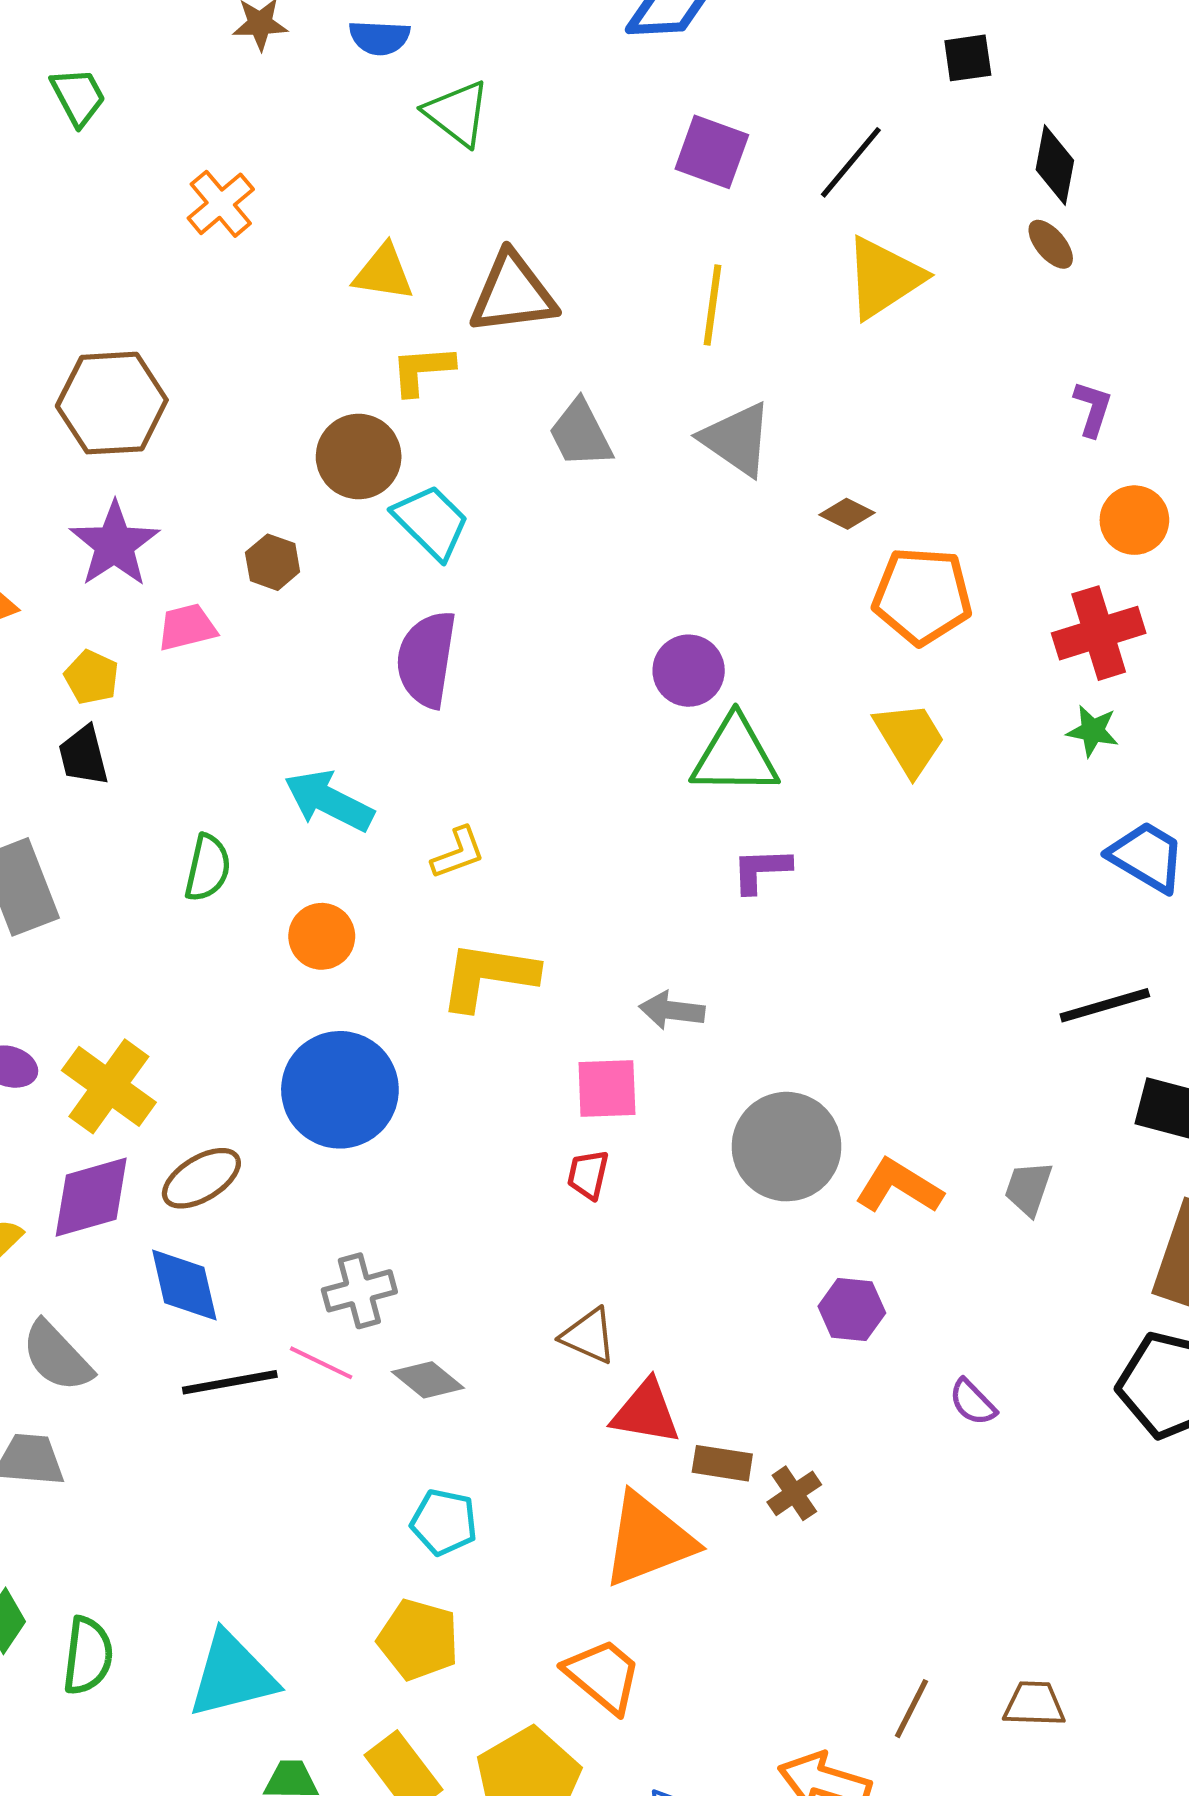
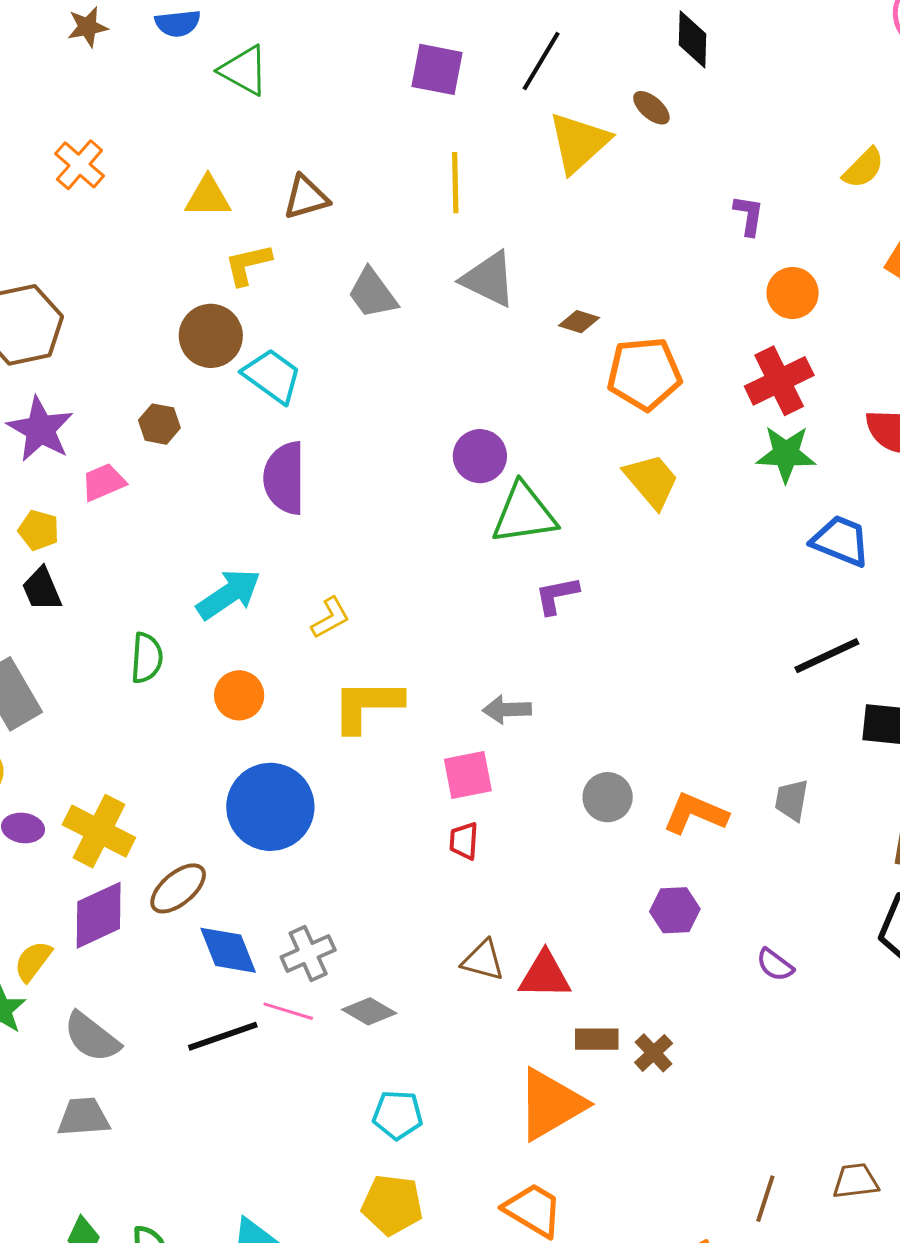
brown ellipse: (1051, 244) -> (651, 108), moved
brown triangle: (513, 294) -> (306, 197), size x0.7
green star: (1093, 731) -> (786, 454), size x1.5
cyan arrow: (329, 801) -> (229, 594), turned 128
gray circle: (786, 1147) -> (608, 797), size x0.6
blue diamond: (184, 1285) -> (228, 950), moved
red triangle: (646, 1412) -> (545, 975), moved

